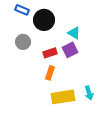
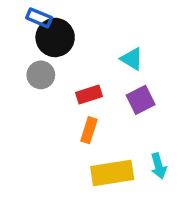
black circle: (44, 20) -> (55, 37), moved
purple square: (70, 50) -> (141, 100), moved

